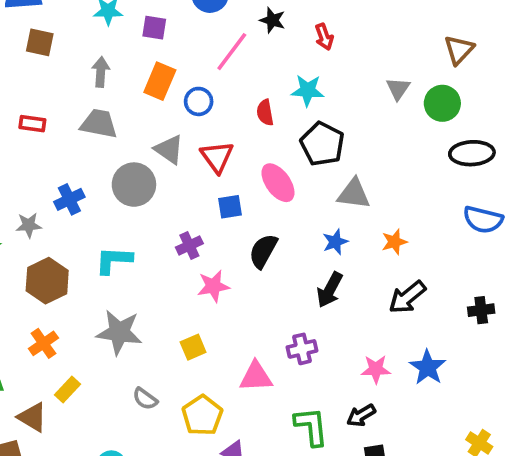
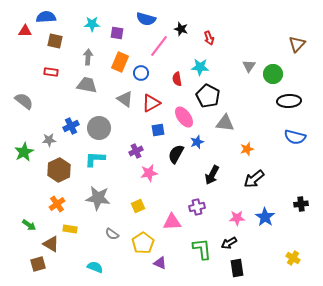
brown triangle: (459, 50) -> (297, 44), moved
red rectangle: (32, 124) -> (51, 72), moved
red triangle: (217, 157) -> (151, 103), turned 36
gray circle: (134, 185) -> (99, 128), moved
blue star: (335, 242) -> (197, 142), moved
black cross: (481, 310) -> (301, 204), moved
yellow rectangle: (67, 390) -> (70, 229), turned 56

